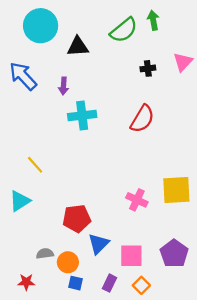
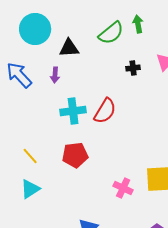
purple arrow: (64, 86) -> (55, 75), moved
red semicircle: (142, 119) -> (105, 111), moved
cyan triangle: (20, 201) -> (30, 189), moved
red pentagon: (77, 218) -> (75, 155), moved

